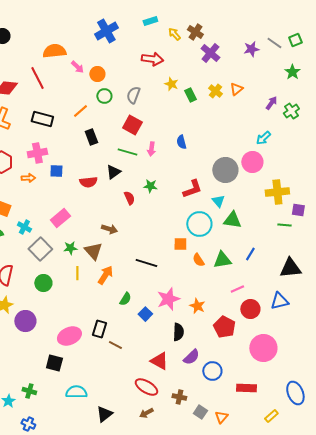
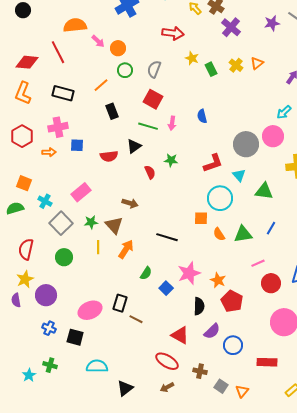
green triangle: (232, 220) -> (264, 191), moved
red pentagon: (224, 327) -> (232, 301), moved
blue cross: (28, 424) -> (49, 328), moved

